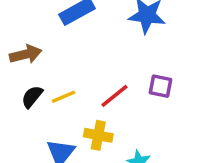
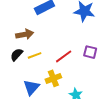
brown arrow: (26, 54) -> (25, 34), moved
yellow cross: (98, 135) -> (53, 78), turned -35

